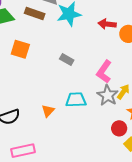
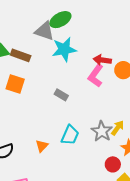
brown rectangle: (35, 14) -> (21, 55), moved
pink L-shape: (104, 72) -> (96, 76), moved
cyan trapezoid: (76, 100) -> (70, 135), turned 115

